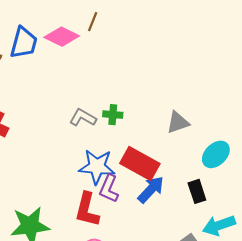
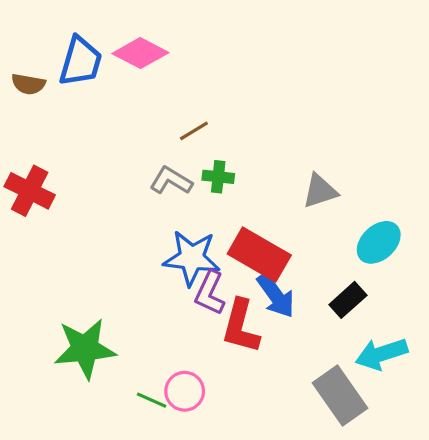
brown line: (93, 22) -> (194, 131), moved, turned 36
blue arrow: (151, 190) -> (276, 296), turned 100
black rectangle: (197, 191) -> (348, 300), turned 65
red L-shape: (87, 210) -> (241, 326), moved

